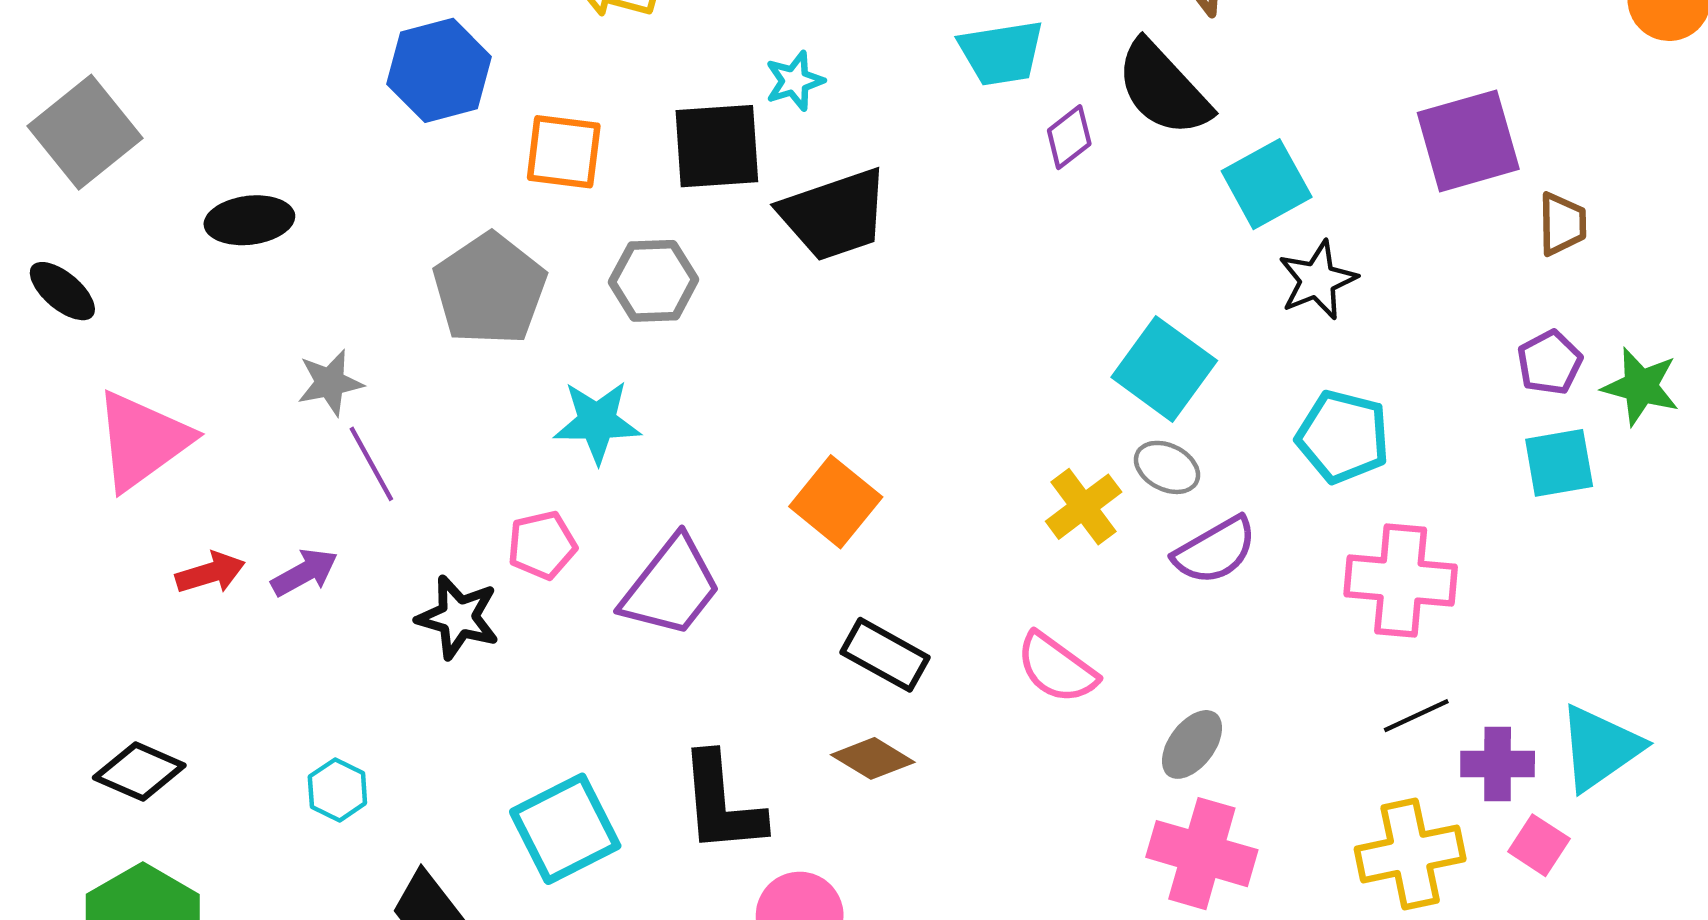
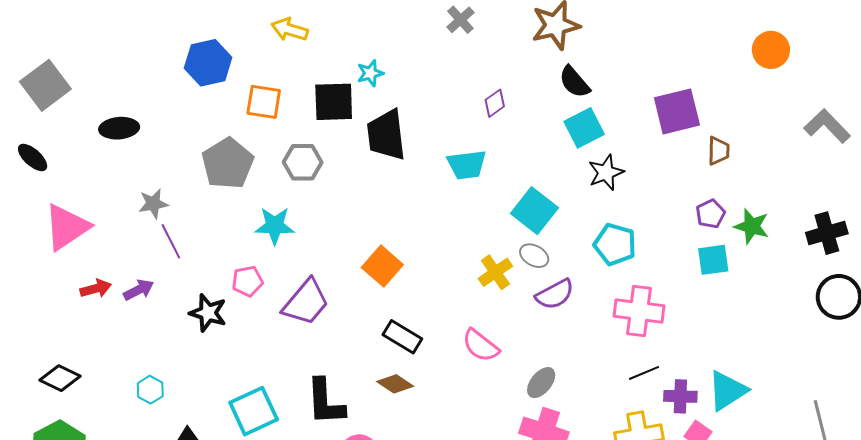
cyan trapezoid: (1001, 53) -> (467, 165), moved
black semicircle: (1163, 88) -> (574, 82), moved, size x0.7
black trapezoid: (834, 215) -> (386, 135), turned 100

